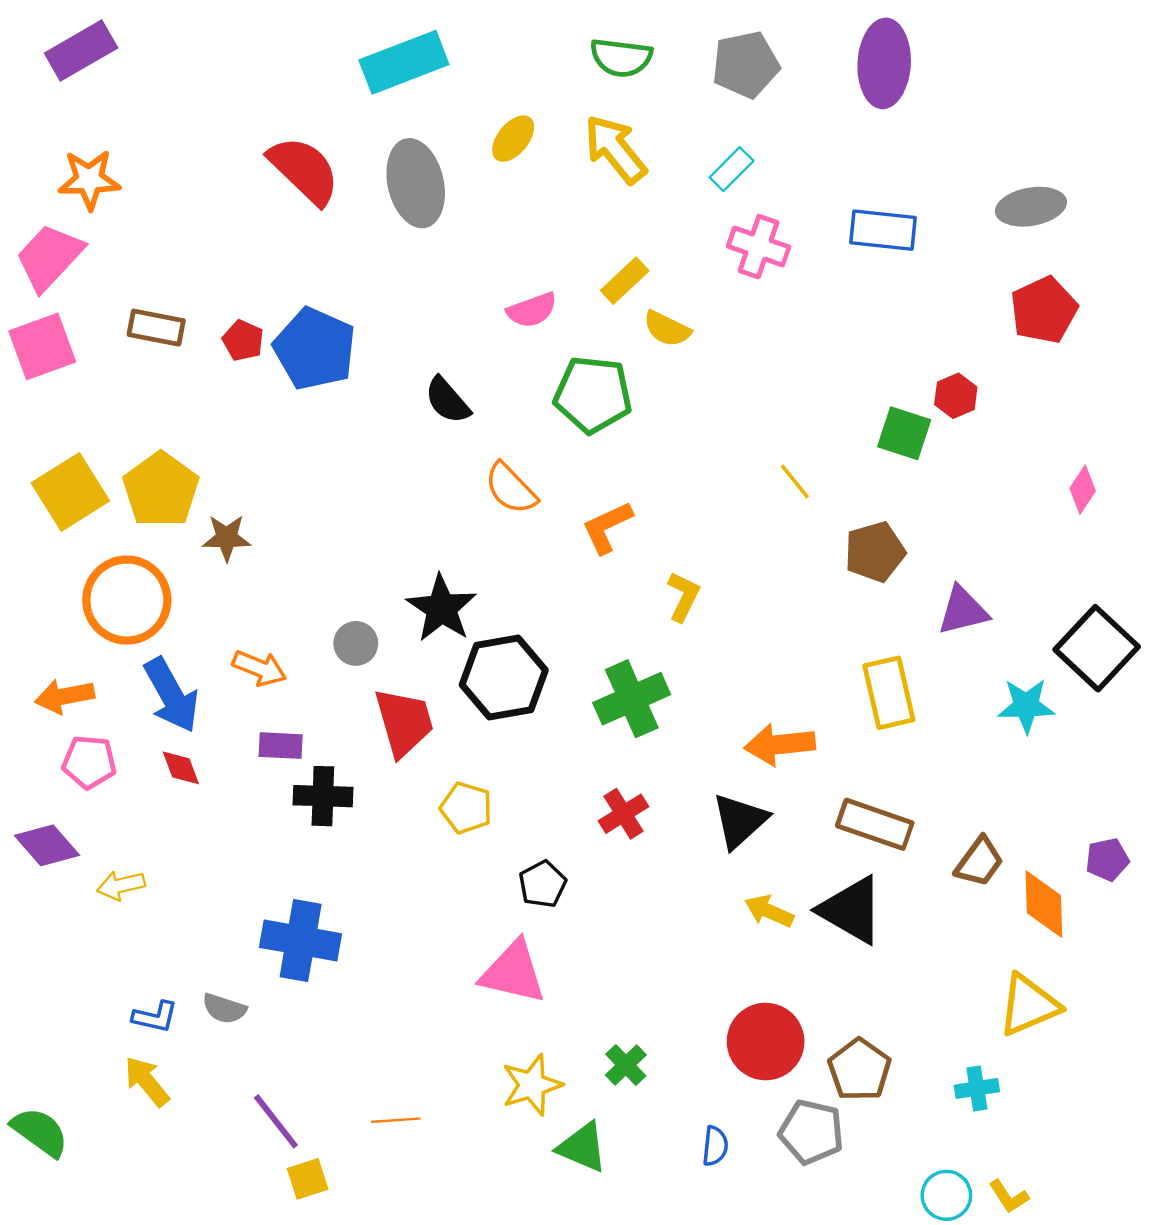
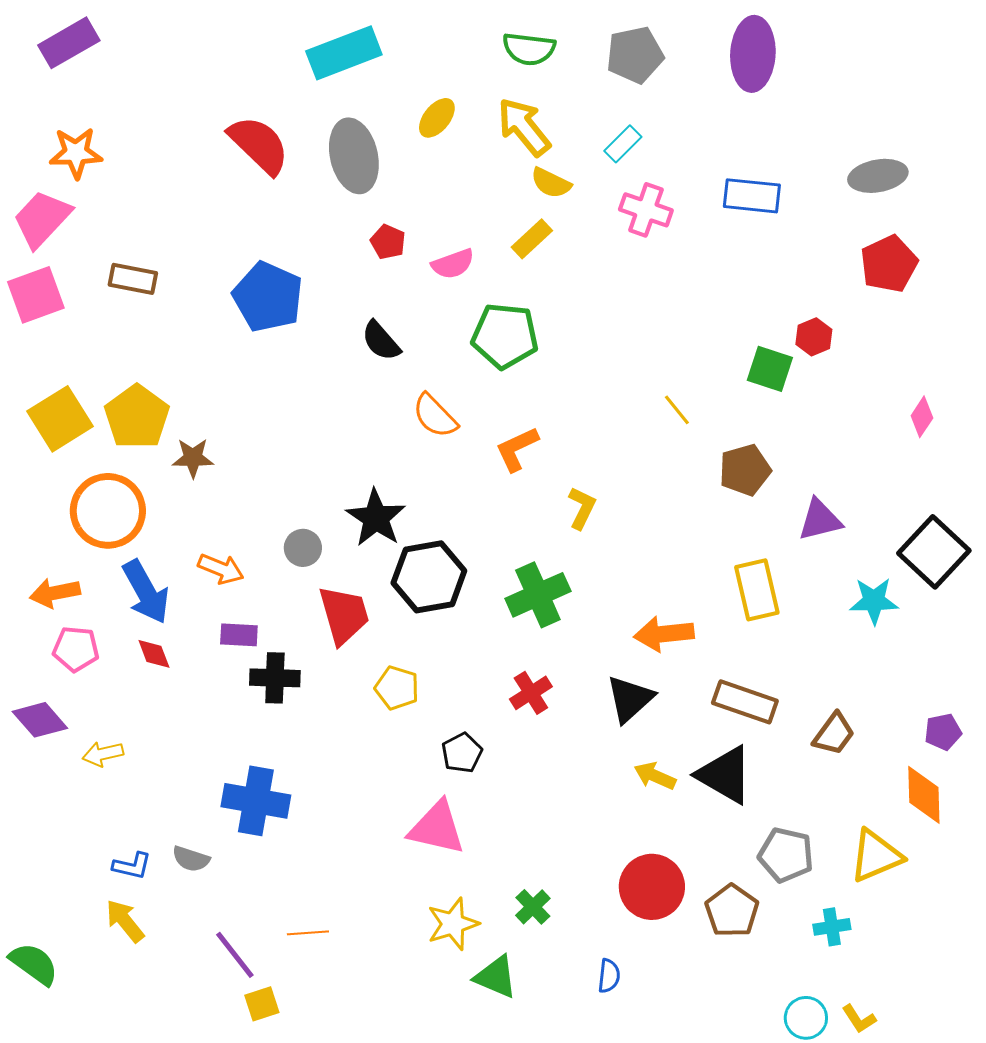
yellow semicircle: (667, 329) -> (551, 183), moved
red pentagon: (243, 341) -> (388, 242), moved
orange diamond: (1044, 904) -> (924, 795), moved
orange line: (396, 1120) -> (308, 933), moved
gray pentagon: (811, 1132) -> (786, 855), moved

